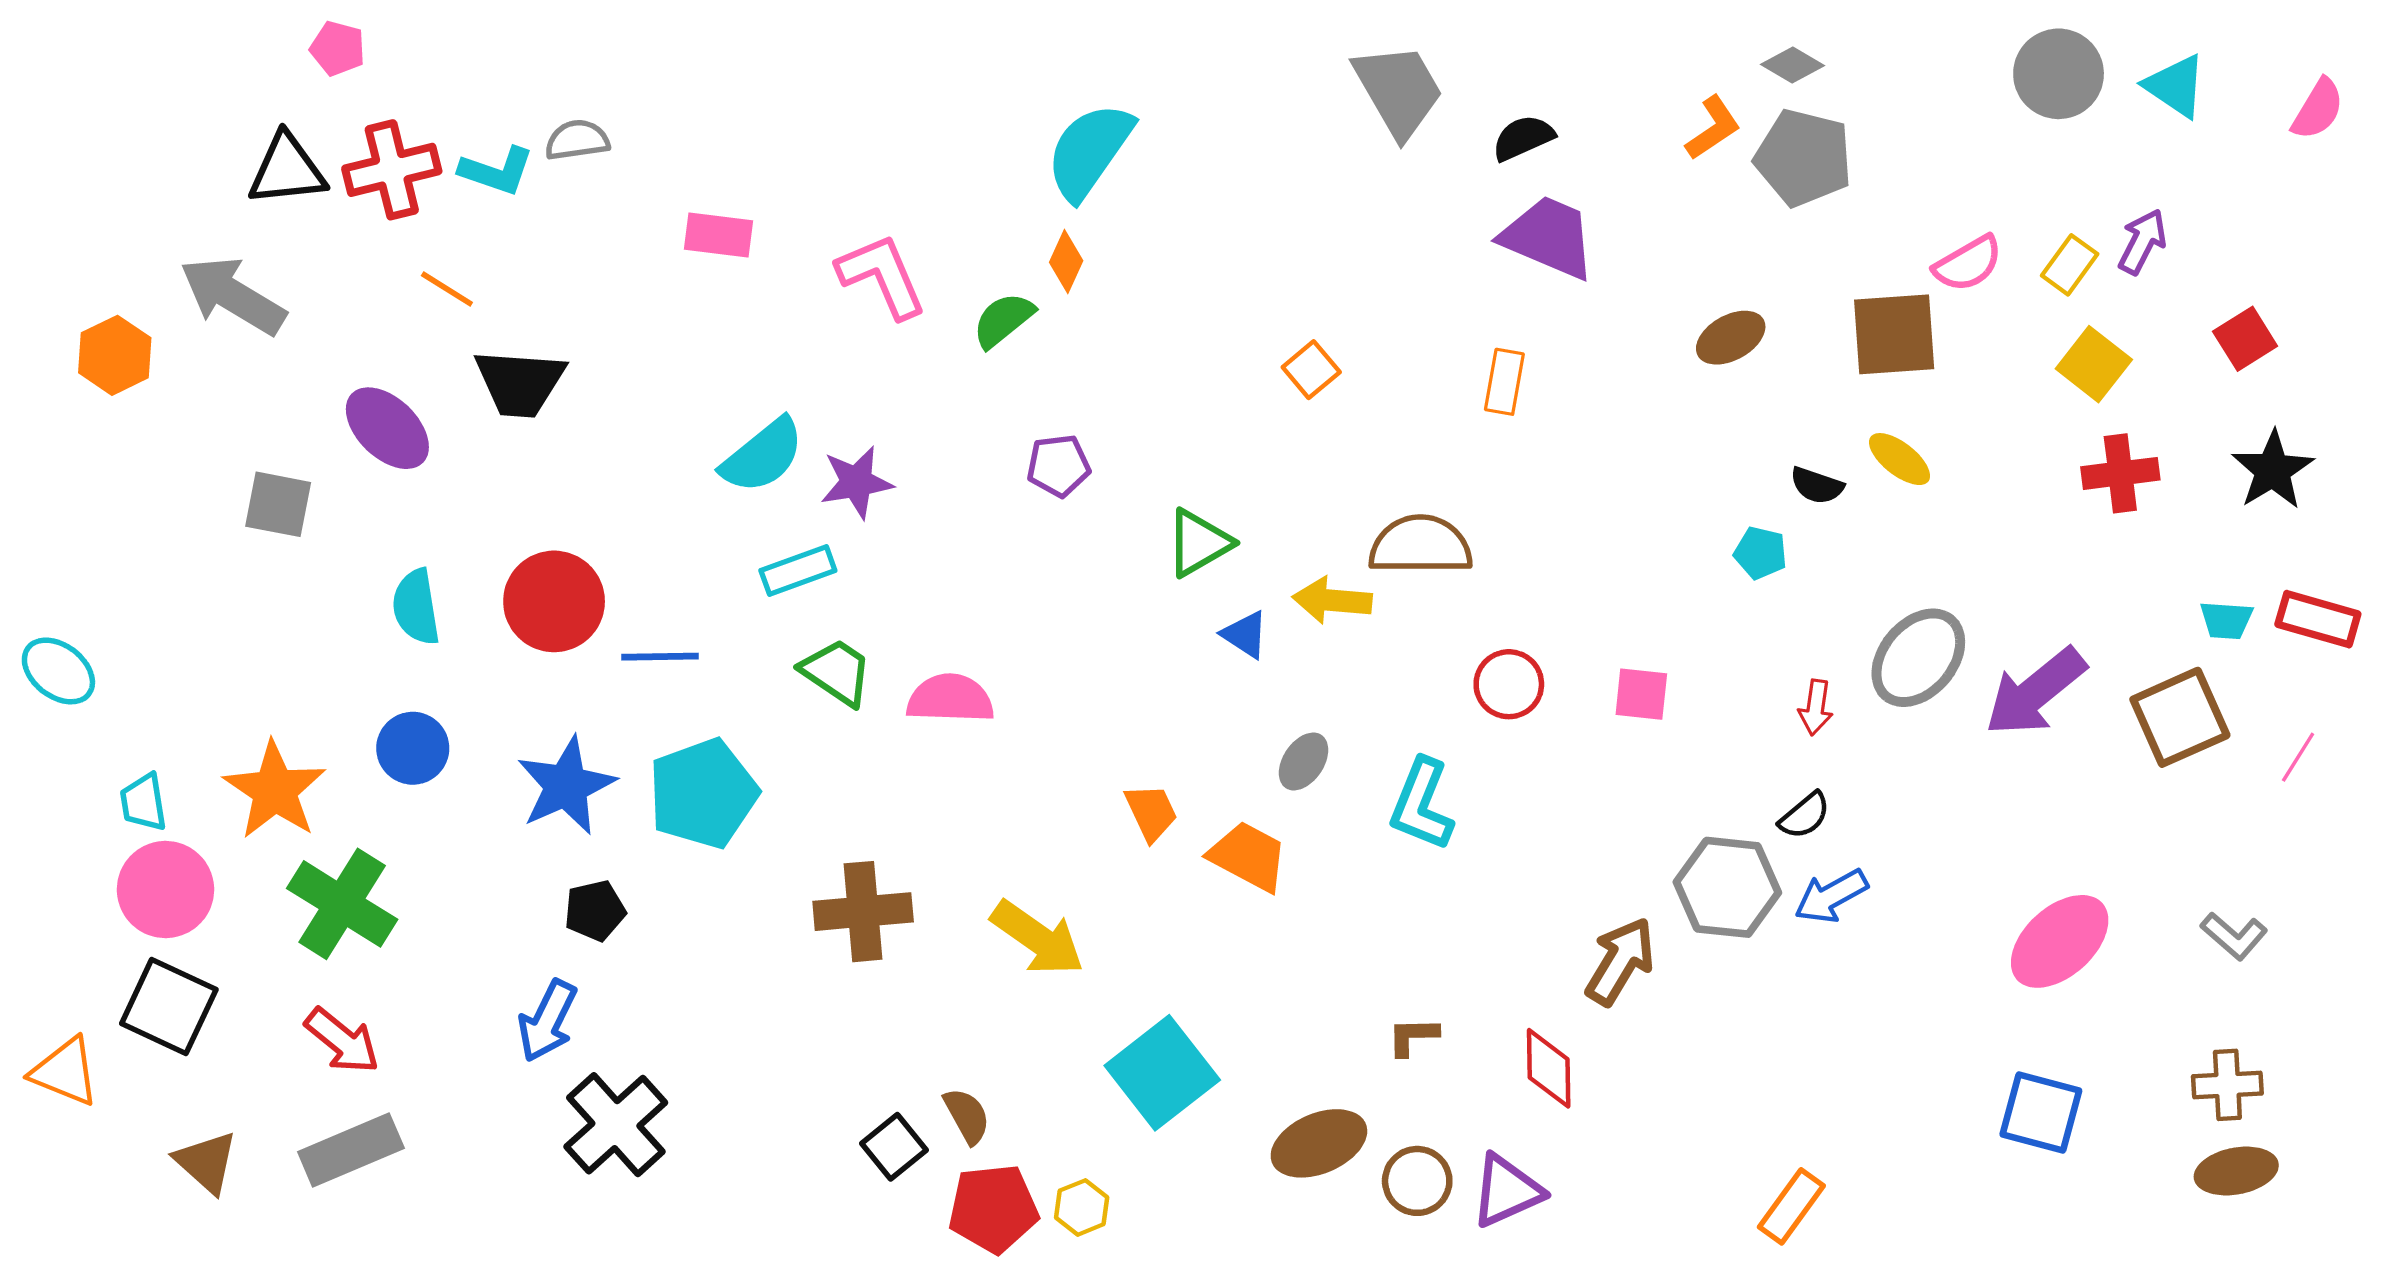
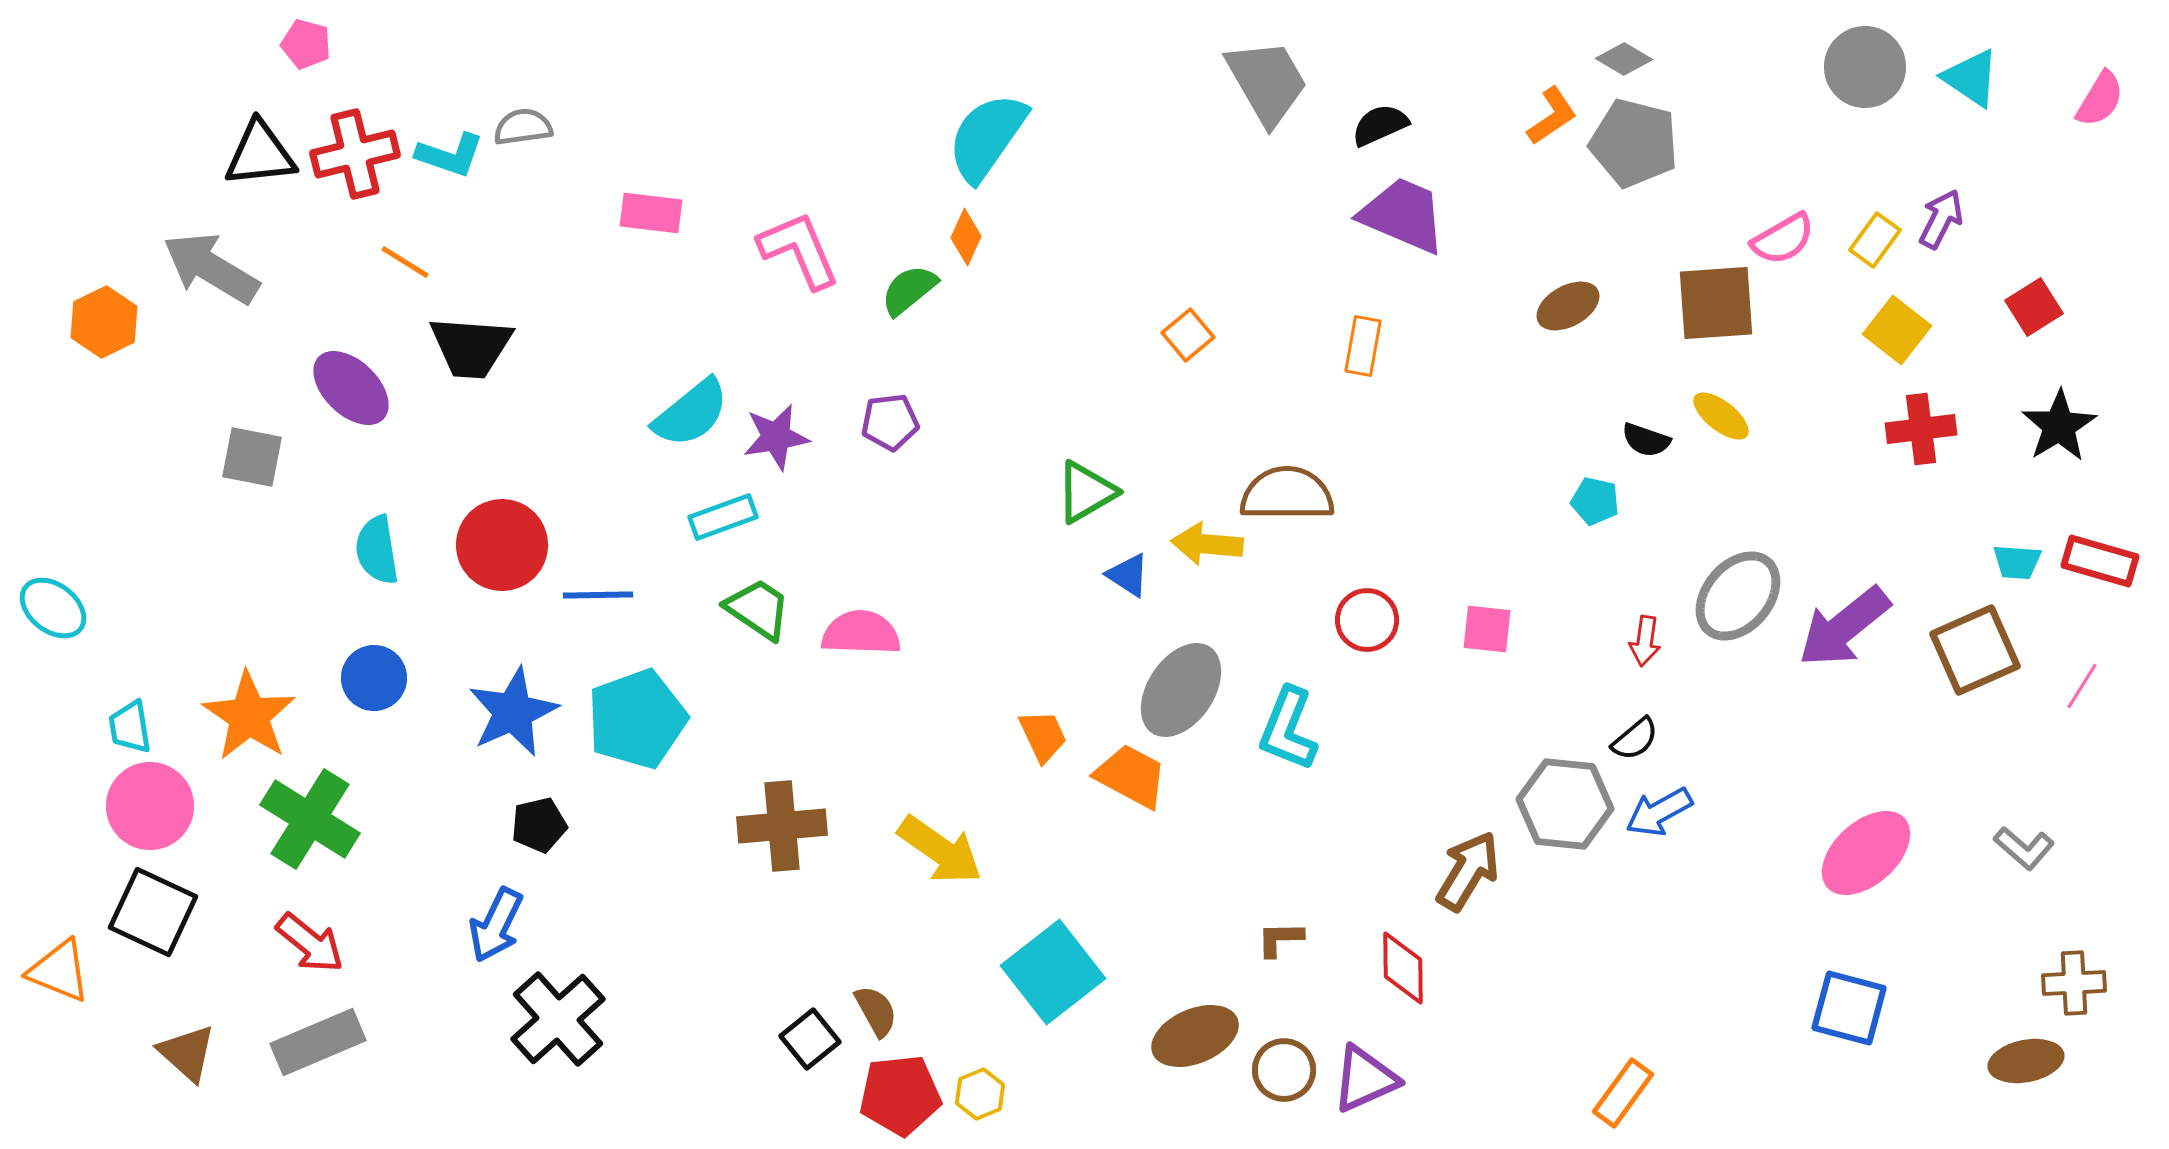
purple pentagon: (1058, 466) -> (890, 422), moved
gray ellipse: (1304, 761) -> (1181, 690), size x1.8
brown cross: (2227, 1085) -> (2074, 983), moved

